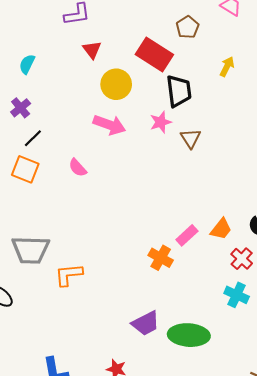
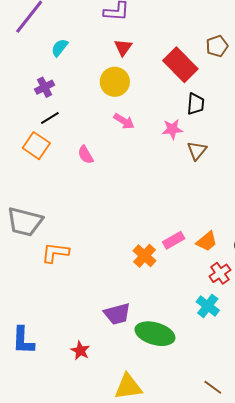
yellow circle: (116, 84) -> (115, 82), moved
black trapezoid: (179, 91) -> (196, 104), size x0.7
pink arrow: (109, 125) -> (124, 121), size x0.7

